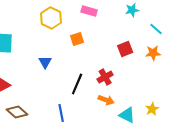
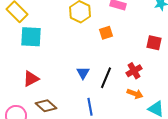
red square: (125, 49) -> (154, 43), turned 35
blue triangle: (45, 62) -> (83, 73), moved

